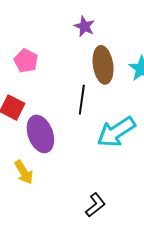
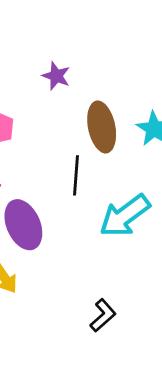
purple star: (84, 26) -> (56, 76), moved

